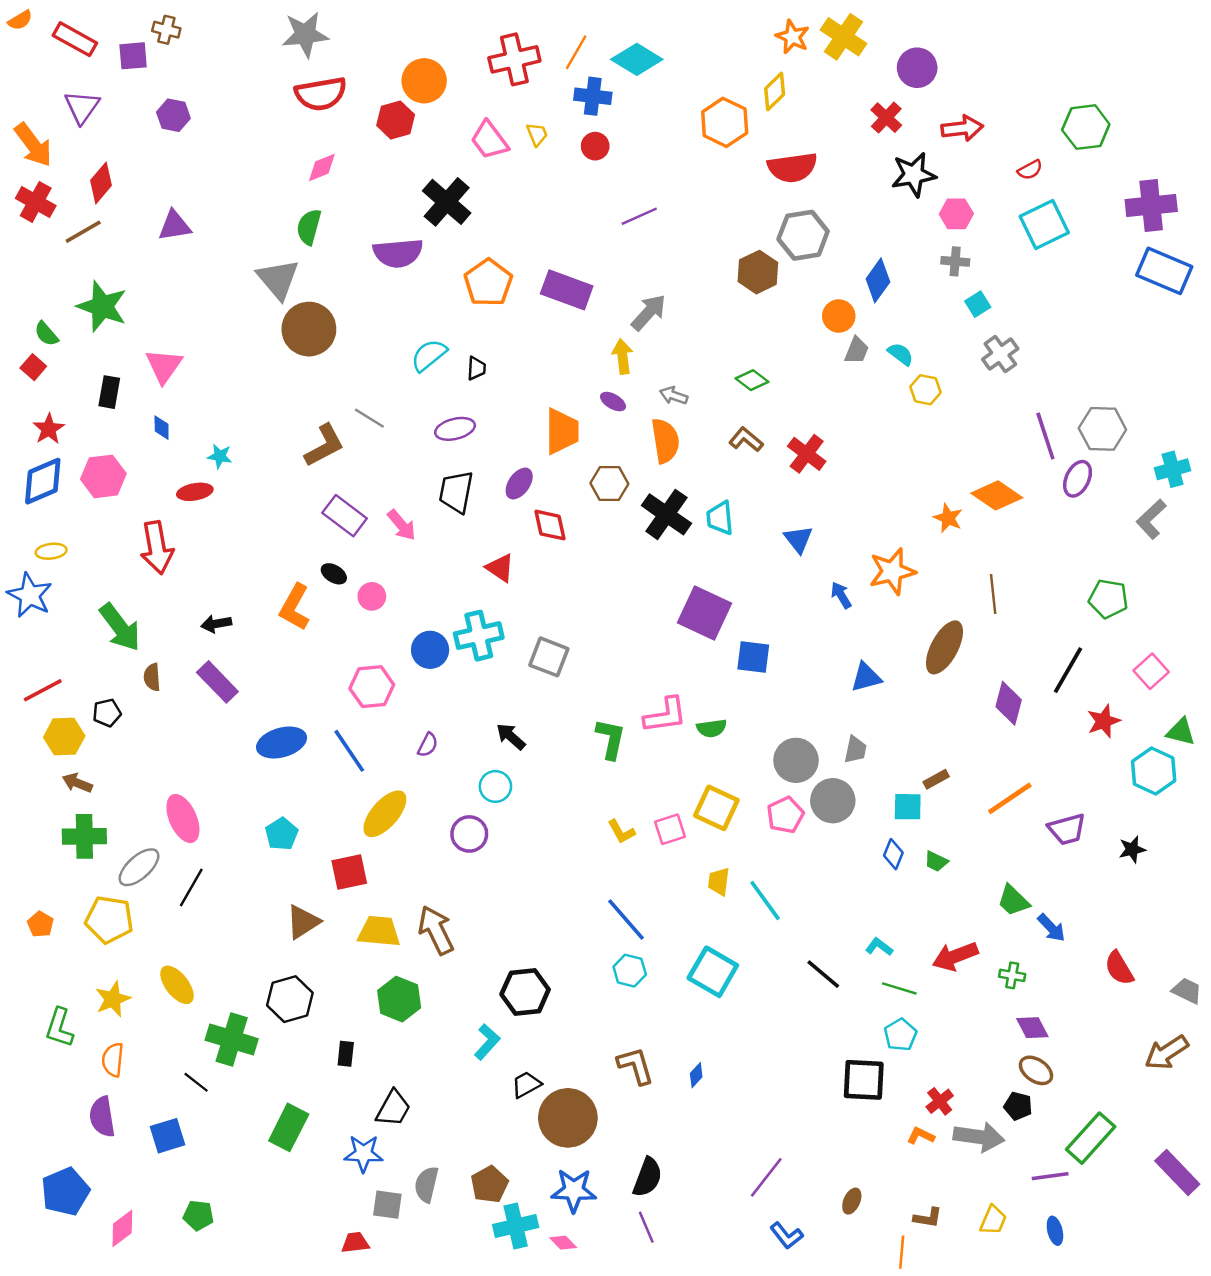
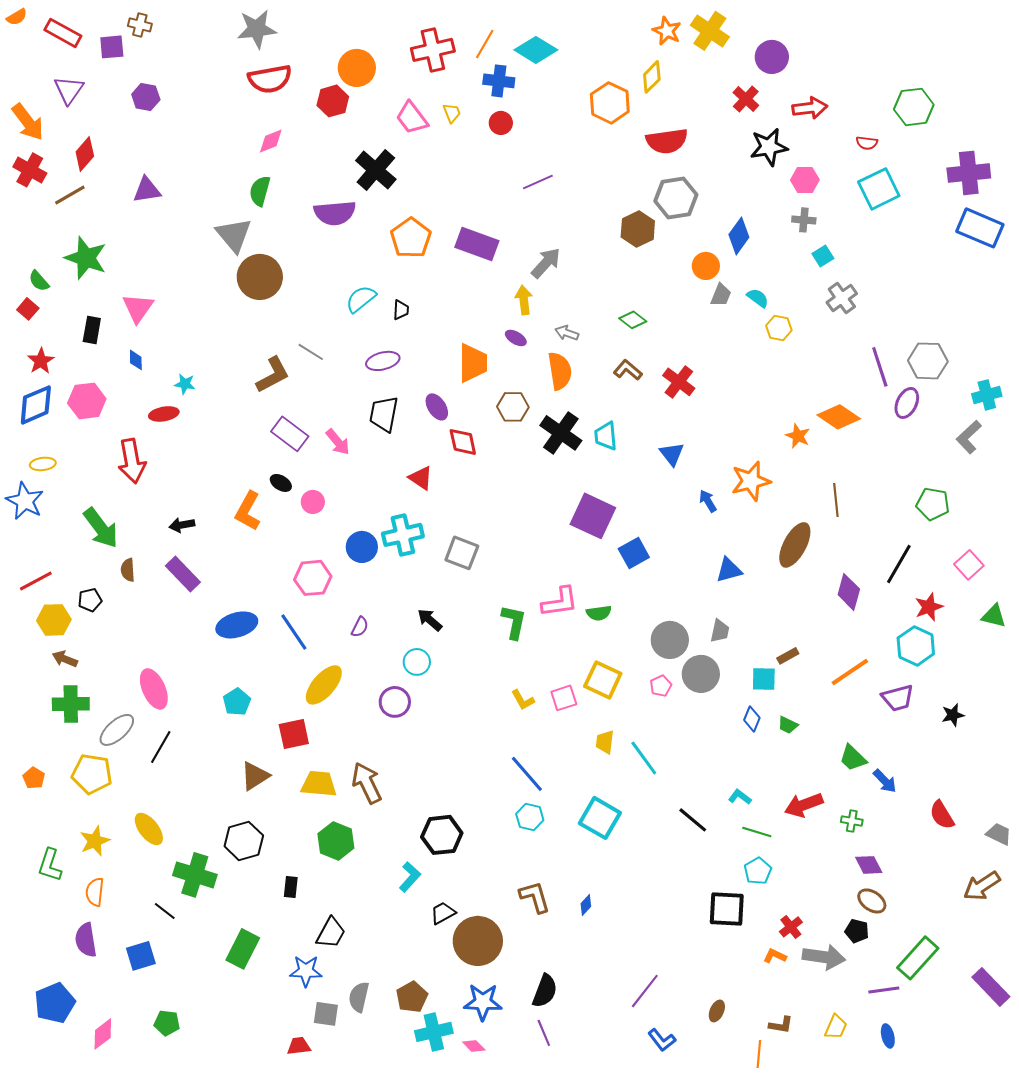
red semicircle: (1030, 170) -> (867, 143), turned 35
purple ellipse: (519, 484) -> (437, 407), turned -68
blue square: (753, 657) -> (634, 553), turned -36
cyan hexagon: (1154, 771) -> (916, 646), moved
pink pentagon: (785, 815) -> (661, 686), size x0.7

